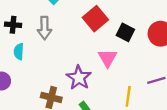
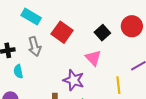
red square: (95, 19) -> (62, 32), moved
black square: (125, 32) -> (102, 33), turned 35

